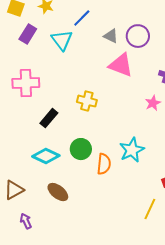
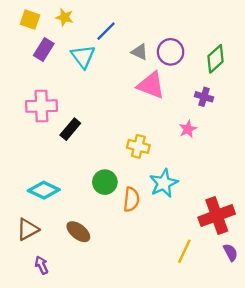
yellow cross: (87, 101) -> (138, 146), moved
black rectangle: (49, 118) -> (70, 129), moved
cyan diamond: (46, 156) -> (44, 190), moved

